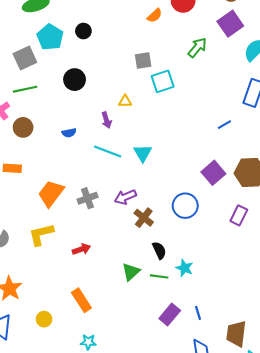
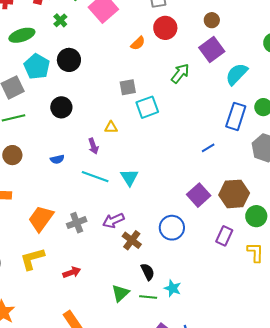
black circle: (83, 31) -> (69, 60), size x1.5

